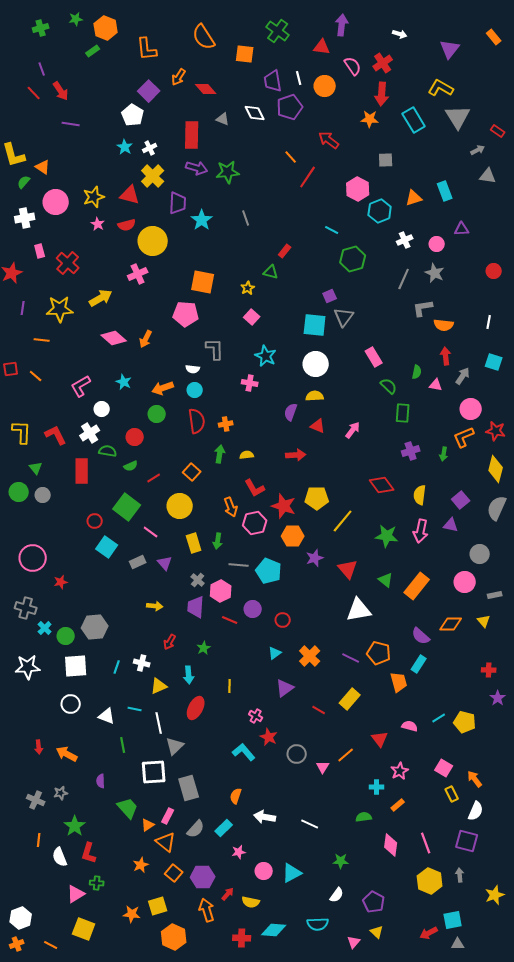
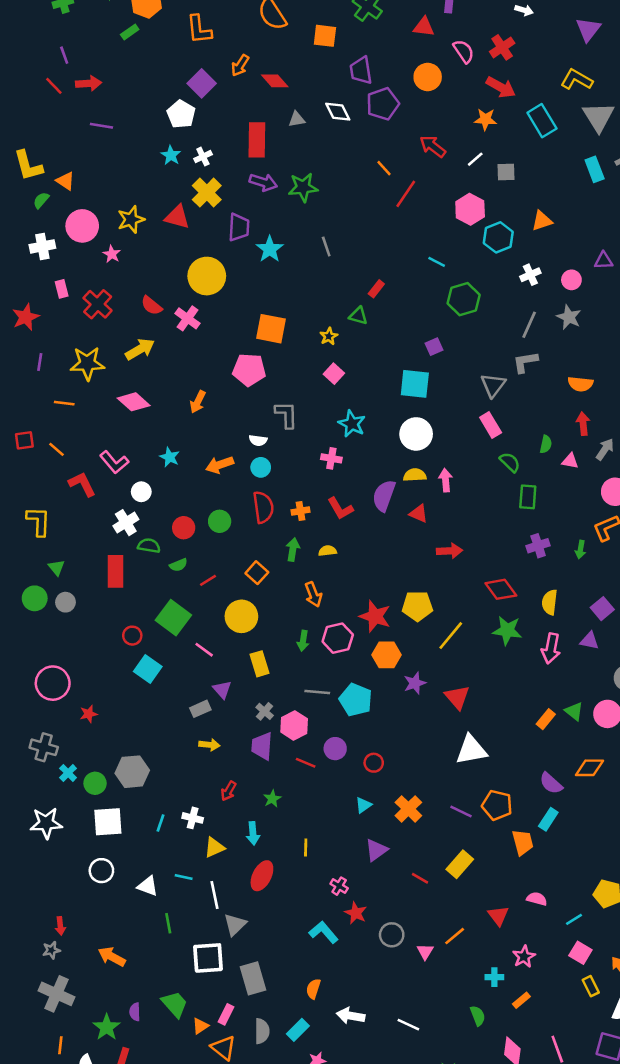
white line: (299, 78) -> (475, 159), moved, turned 64
red arrow: (61, 91) -> (89, 83), turned -60
red arrow: (382, 94) -> (501, 87), turned -65
gray triangle: (223, 119) -> (297, 119), turned -32
cyan rectangle: (445, 191) -> (595, 169), moved
pink star: (98, 224) -> (112, 254), moved
red semicircle: (127, 225) -> (152, 306), moved, turned 54
pink cross: (138, 274) -> (187, 318), turned -30
gray L-shape: (423, 308) -> (525, 362), moved
gray triangle: (344, 317) -> (493, 385), moved
pink diamond: (114, 338) -> (134, 402), moved
pink L-shape: (81, 386) -> (114, 462), turned -100
purple semicircle: (291, 412) -> (384, 496), size x1.4
green circle: (157, 414) -> (220, 521), moved
pink arrow: (353, 430) -> (446, 480), moved, turned -42
red L-shape: (56, 435) -> (82, 484), moved
red arrow: (296, 455) -> (449, 551), moved
red L-shape: (255, 488) -> (340, 508), moved
orange arrow: (231, 507) -> (313, 594), moved
green star: (387, 536) -> (507, 630), moved
green arrow: (218, 541) -> (303, 641), moved
gray rectangle: (138, 562) -> (200, 709), moved
green triangle: (386, 580) -> (574, 711), moved
orange rectangle: (417, 586) -> (546, 719), size x0.6
cyan line: (439, 718) -> (574, 919), moved
orange arrow: (67, 754) -> (112, 957), moved
purple semicircle: (101, 781) -> (135, 1012), moved
gray star: (61, 793) -> (51, 950), moved
gray cross: (36, 800) -> (56, 994), size x1.5
green semicircle: (364, 817) -> (478, 1016), turned 77
gray semicircle: (196, 829) -> (262, 1031), turned -42

